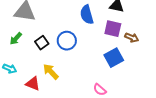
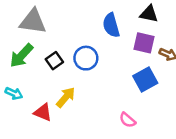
green arrow: (16, 39) -> (21, 56), size x1.5
yellow arrow: (51, 72) -> (66, 97), turned 84

